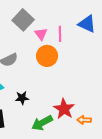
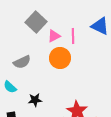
pink triangle: (41, 34) -> (54, 36), turned 40

